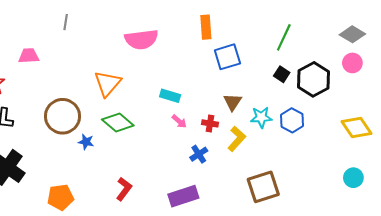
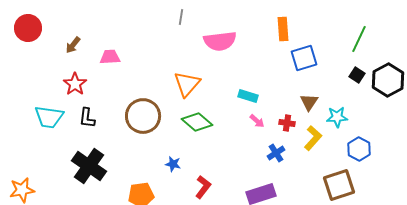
gray line: (66, 22) -> (181, 17), moved
blue hexagon: (292, 120) -> (359, 149), moved
blue star: (86, 142) -> (173, 164), moved

